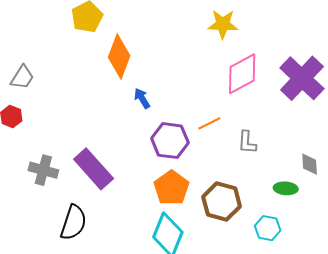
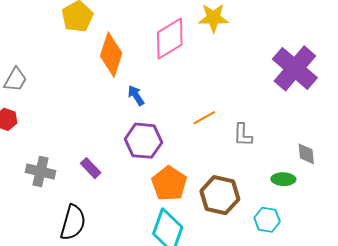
pink diamond: (242, 74) -> (170, 38), moved
purple hexagon: (170, 141) -> (144, 141), moved
purple rectangle: (94, 169) -> (91, 168), size x0.5

